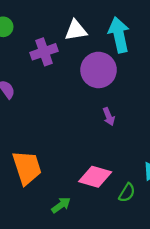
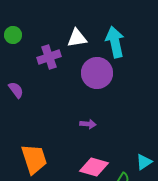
purple arrow: (109, 117) -> (88, 124), moved, turned -63

